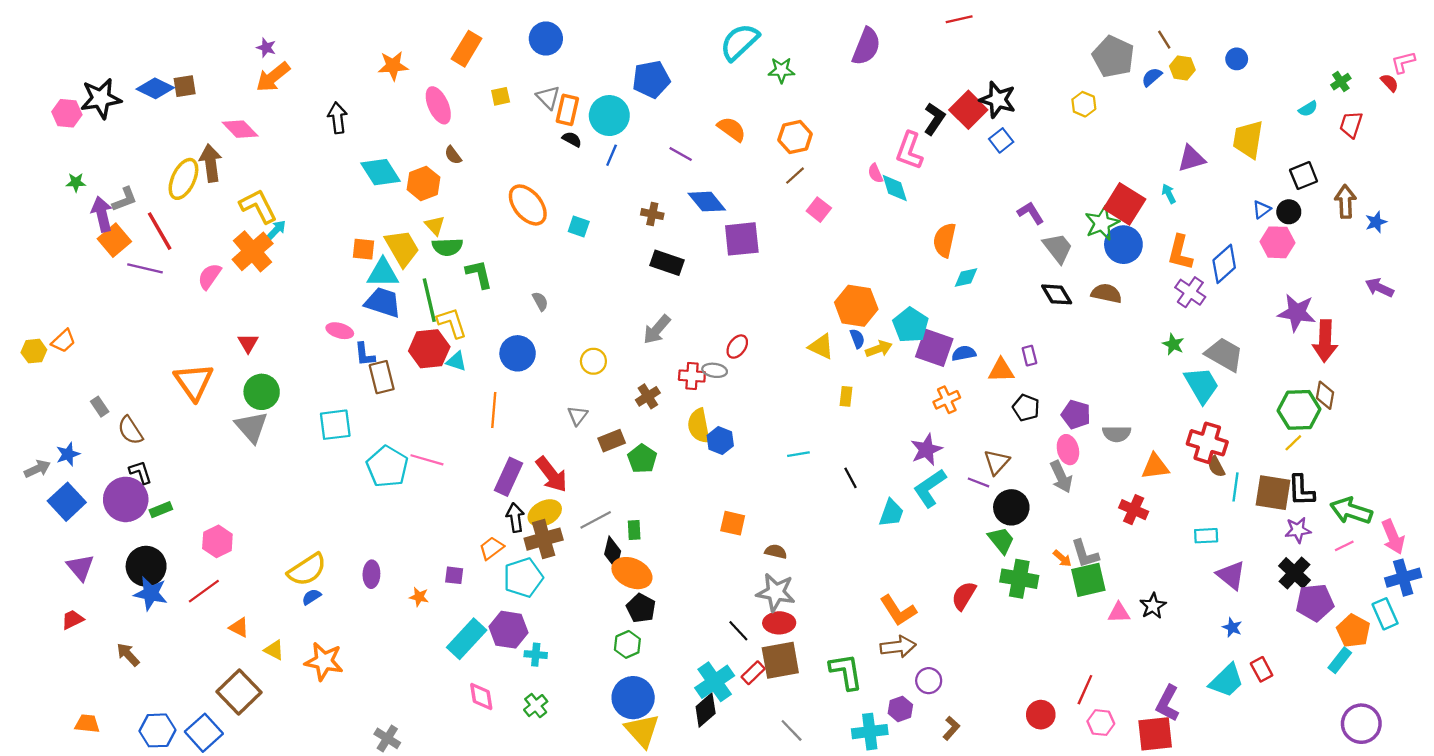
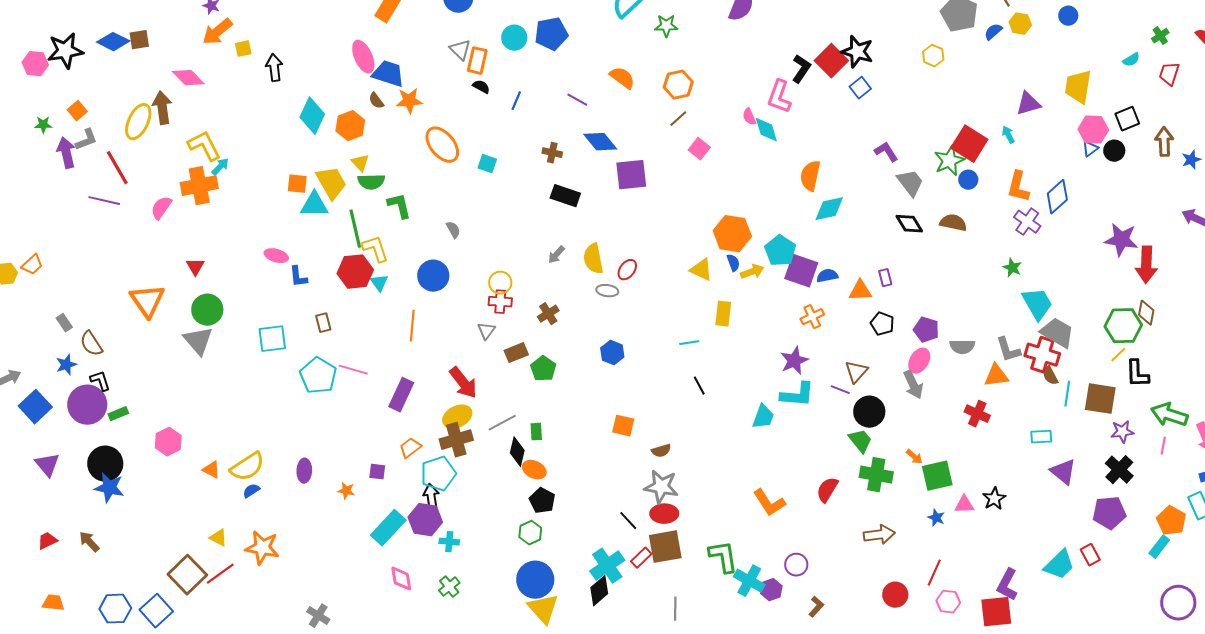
orange star: (393, 66) -> (409, 101), moved
yellow square: (501, 96) -> (243, 49), moved
cyan circle: (609, 116) -> (514, 38), moved, size x0.7
cyan diamond: (381, 172) -> (312, 116), turned 57
orange square: (114, 240) -> (77, 111), moved, size x0.7
pink hexagon: (1277, 242) -> (1093, 130), moved
blue circle: (1123, 245) -> (968, 180), size x0.6
orange cross: (253, 251) -> (199, 186), turned 30
cyan diamond: (966, 277) -> (829, 209), size x1.4
blue trapezoid: (383, 302) -> (388, 74), moved
gray arrow: (657, 330) -> (556, 255), size x0.7
gray trapezoid: (1224, 354) -> (1057, 333), moved
cyan triangle: (456, 361) -> (379, 283), turned 36
red cross: (692, 376) -> (500, 302), moved
brown rectangle: (382, 377) -> (323, 323), moved, size x0.7
yellow rectangle: (846, 396) -> (723, 314), size x1.4
yellow semicircle: (699, 426) -> (593, 259), moved
pink ellipse: (1068, 450) -> (919, 361), turned 45
blue star: (68, 454) -> (66, 365), moved
cyan line: (798, 454) -> (689, 343), moved
purple rectangle: (508, 477) -> (401, 395), moved
black line: (851, 478) -> (699, 386), moved
cyan L-shape: (930, 488) -> (797, 395), turned -141
black L-shape: (1301, 490) -> (1137, 374), moved
black arrow: (515, 518) -> (431, 497), moved
pink line: (1344, 546) -> (1163, 446), turned -54
brown semicircle: (776, 552) -> (661, 451), turned 150
gray L-shape: (1085, 554) -> (1008, 350), moved
orange ellipse: (632, 573) -> (534, 470), size x0.7
red line: (204, 591) -> (220, 574), moved
purple pentagon: (1315, 602) -> (1109, 513), moved
red trapezoid: (72, 619) -> (47, 541), moved
orange triangle: (239, 627) -> (211, 470), moved
blue star: (1232, 627) -> (936, 518), moved
brown arrow: (898, 647) -> (879, 535), moved
gray line: (792, 730) -> (675, 609), turned 45
cyan cross: (870, 732) -> (749, 581), moved, turned 36

